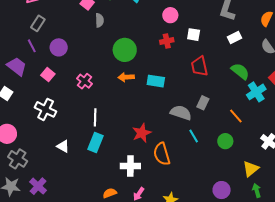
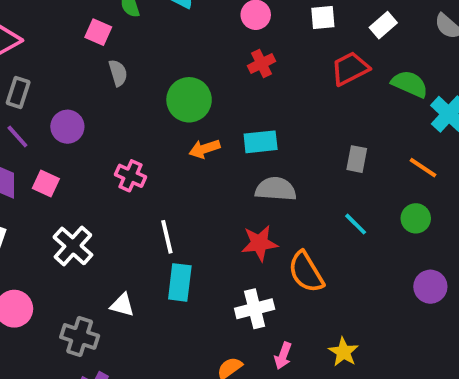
gray semicircle: (99, 20) -> (118, 73), moved
white square: (194, 35) -> (323, 18), moved
red trapezoid: (199, 66) -> (350, 69), moved, turned 90
pink square: (48, 75) -> (46, 183), moved
white cross: (46, 109) -> (73, 246), turned 30
gray semicircle: (181, 113) -> (276, 189), moved
red star: (142, 133) -> (259, 243), turned 30
gray cross: (18, 159) -> (80, 336), moved
purple circle: (222, 190) -> (430, 287), moved

